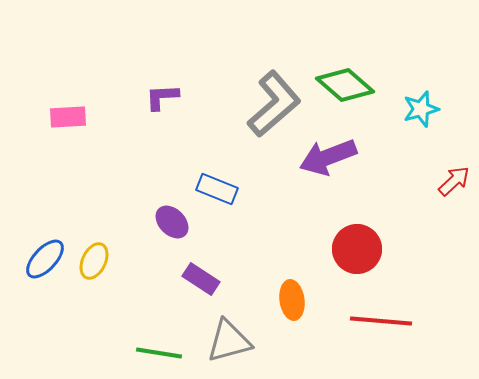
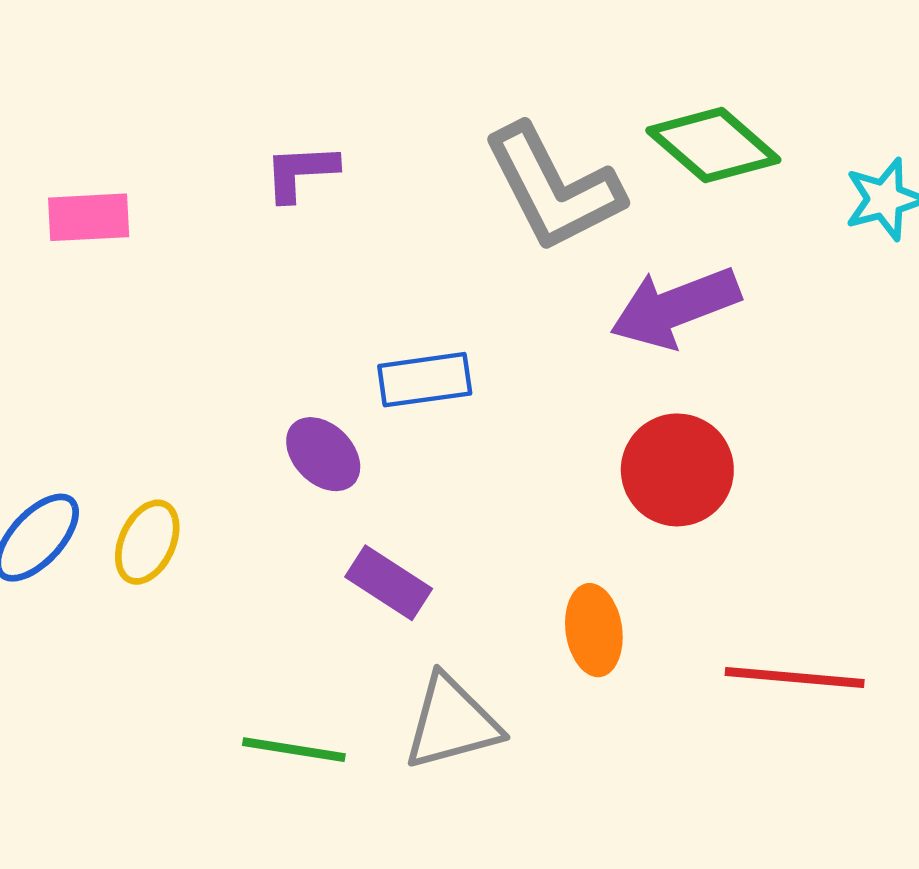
gray L-shape: (274, 104) -> (553, 188), turned 104
blue rectangle: (217, 189) -> (425, 380), turned -30
red circle: (357, 249) -> (677, 470), moved

